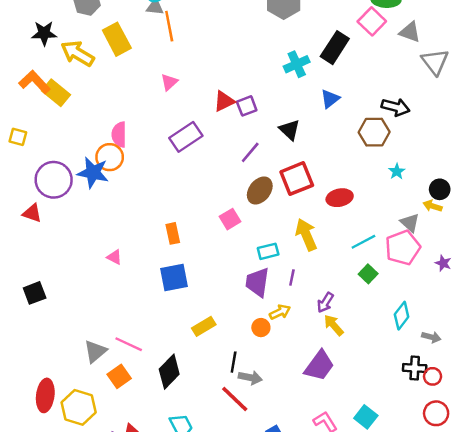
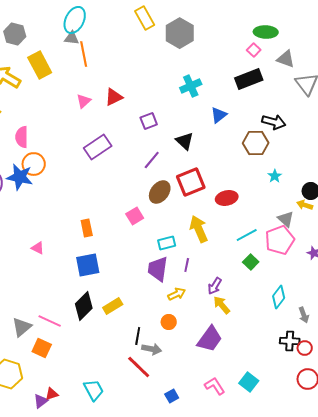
pink square: (372, 21) -> (254, 50), size x0.6
black rectangle: (335, 48) -> (249, 79), moved, turned 36
red triangle: (224, 101) -> (114, 97), moved
pink semicircle: (119, 135) -> (22, 137), moved
orange circle: (261, 328) -> (169, 322), moved
gray arrow: (431, 337) -> (304, 315), turned 56
black diamond: (169, 372) -> (84, 306), moved
orange square: (119, 376) -> (42, 348), turned -30

